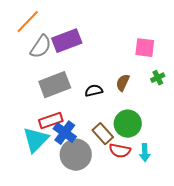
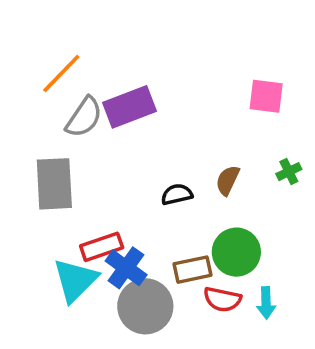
pink square: (145, 48) -> (266, 96), moved
gray rectangle: (55, 85) -> (54, 184), moved, turned -72
brown rectangle: (103, 134) -> (193, 270), turned -60

